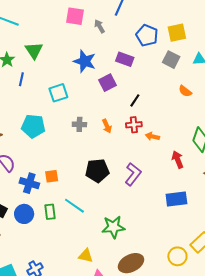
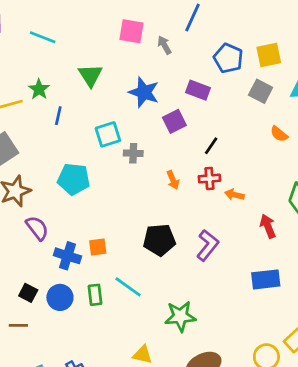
green triangle: (34, 50) -> (90, 75), moved
gray cross: (79, 124) -> (133, 153), moved

